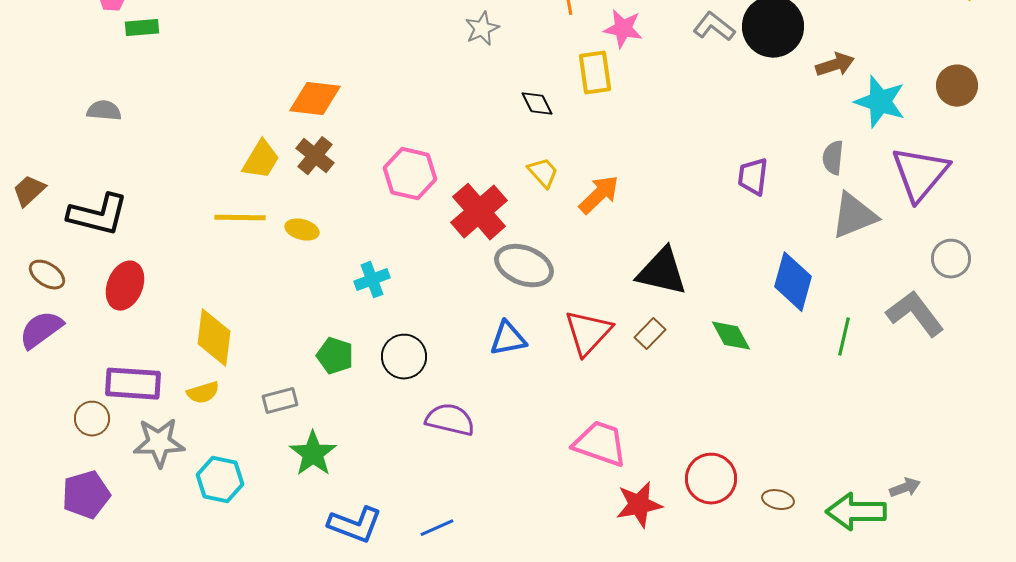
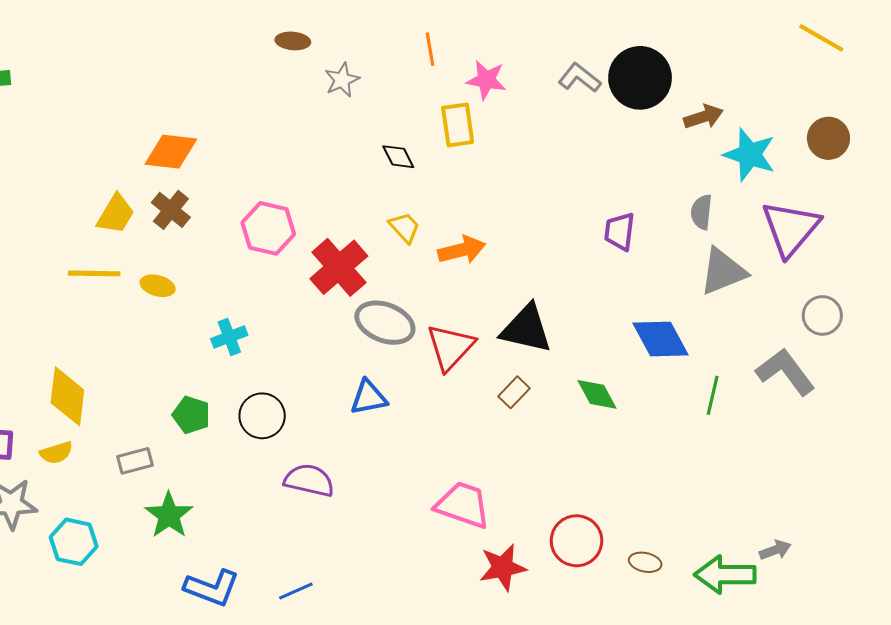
orange arrow: (599, 195) -> (462, 250), turned 30
blue diamond: (793, 282) -> (660, 339), turned -44
red triangle: (588, 333) -> (451, 347), moved

